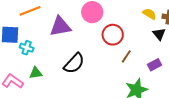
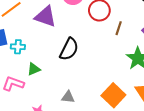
purple triangle: (60, 27) -> (45, 17), turned 45

